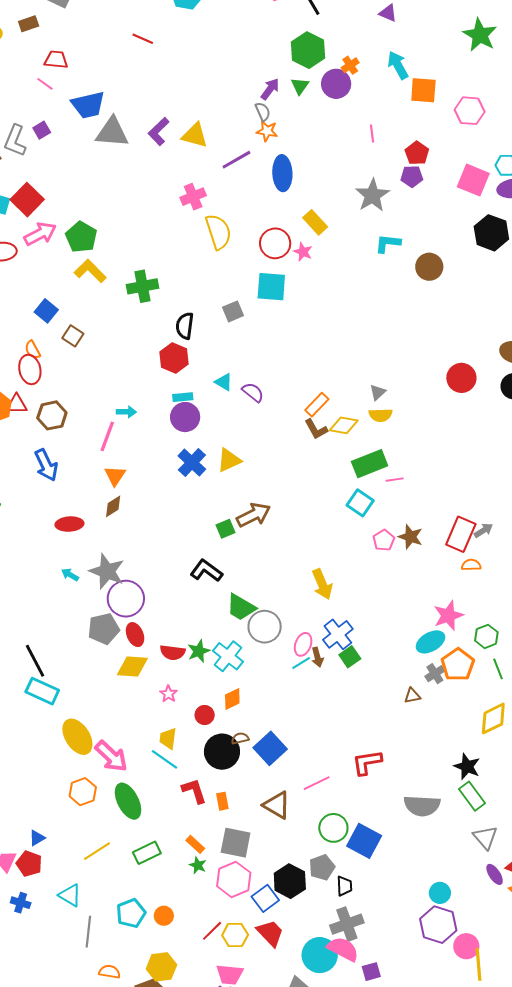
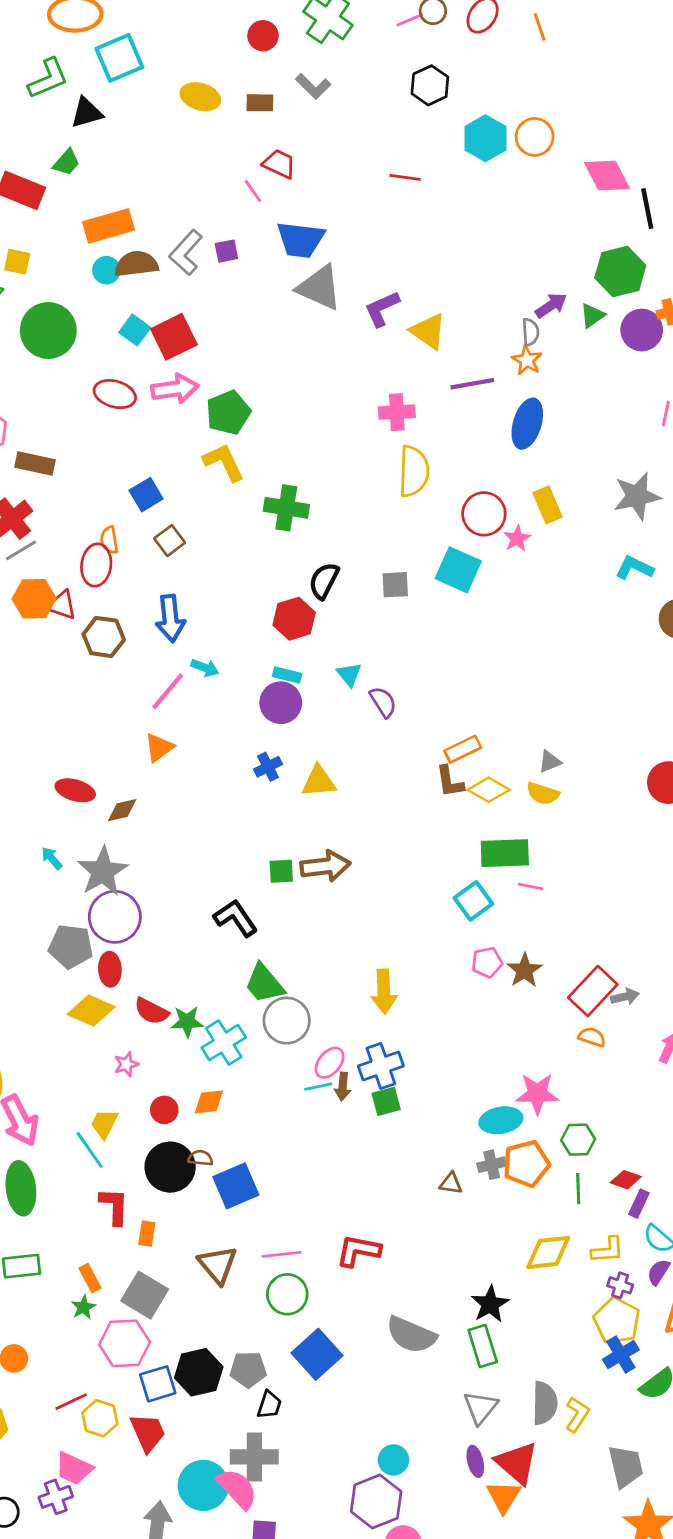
red line: (143, 39) -> (405, 177), turned -35
blue cross: (192, 463) -> (268, 767), size x0.7
blue arrow: (46, 465) -> (170, 618), moved
brown diamond: (113, 506) -> (122, 810), moved
green circle: (333, 828) -> (287, 1294), moved

